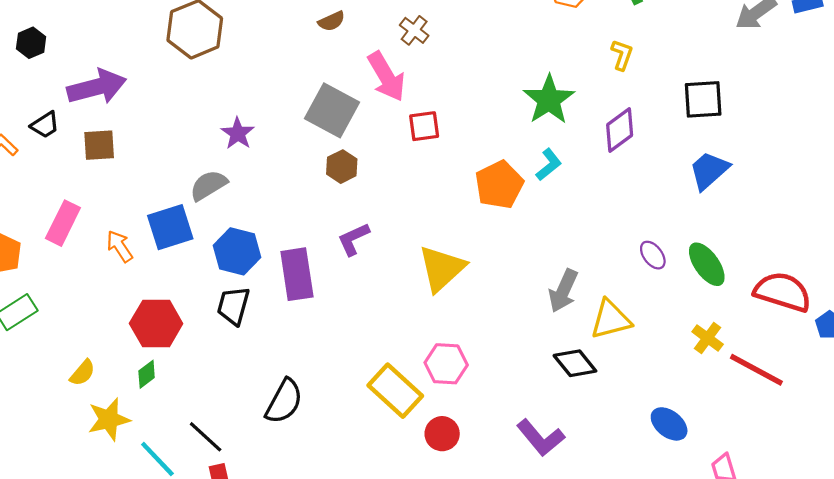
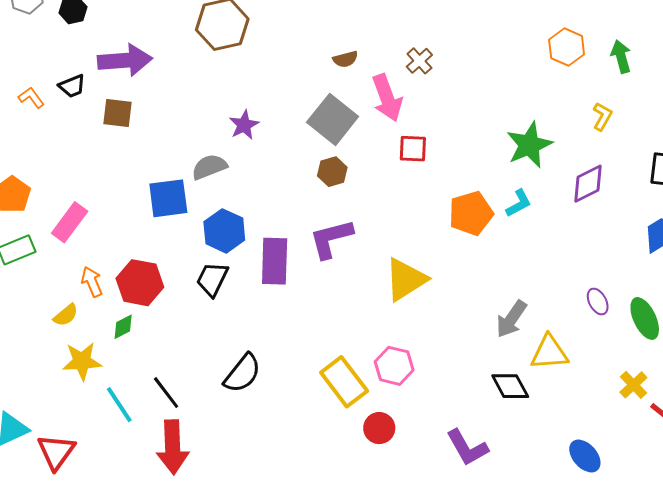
brown semicircle: (332, 21) -> (345, 59), moved
pink rectangle: (63, 223) -> (70, 222), moved
purple L-shape: (353, 239) -> (331, 239), size x1.4
orange arrow: (120, 246) -> (92, 282), moved

